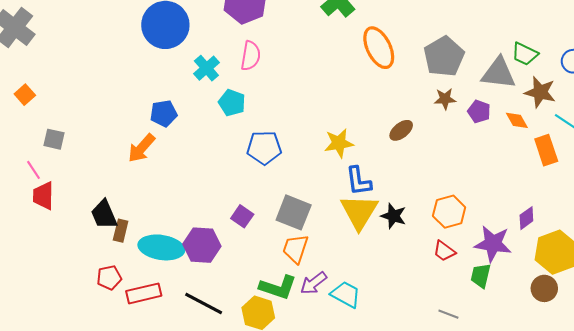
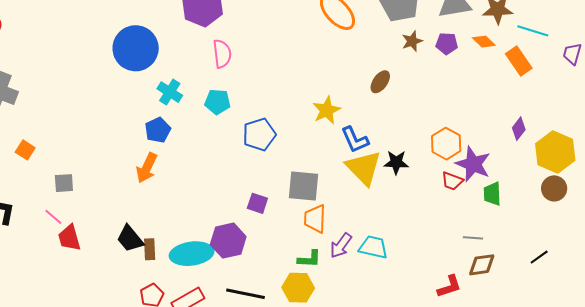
cyan cross: (206, 68) -> (170, 92), moved
purple star: (493, 244) -> (473, 164), moved, turned 30
green L-shape: (278, 287) -> (309, 259), size x0.7

